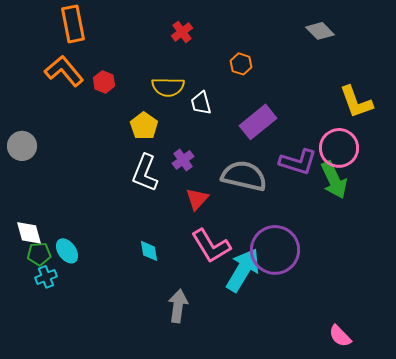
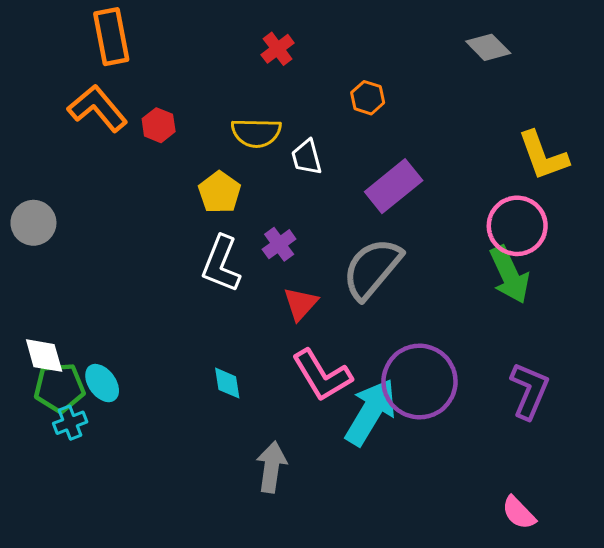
purple L-shape: (298, 162) -> (529, 391), moved, turned -84
gray semicircle: (244, 176) -> (372, 269), turned -63
green pentagon: (39, 254) -> (59, 388), size x1.4

